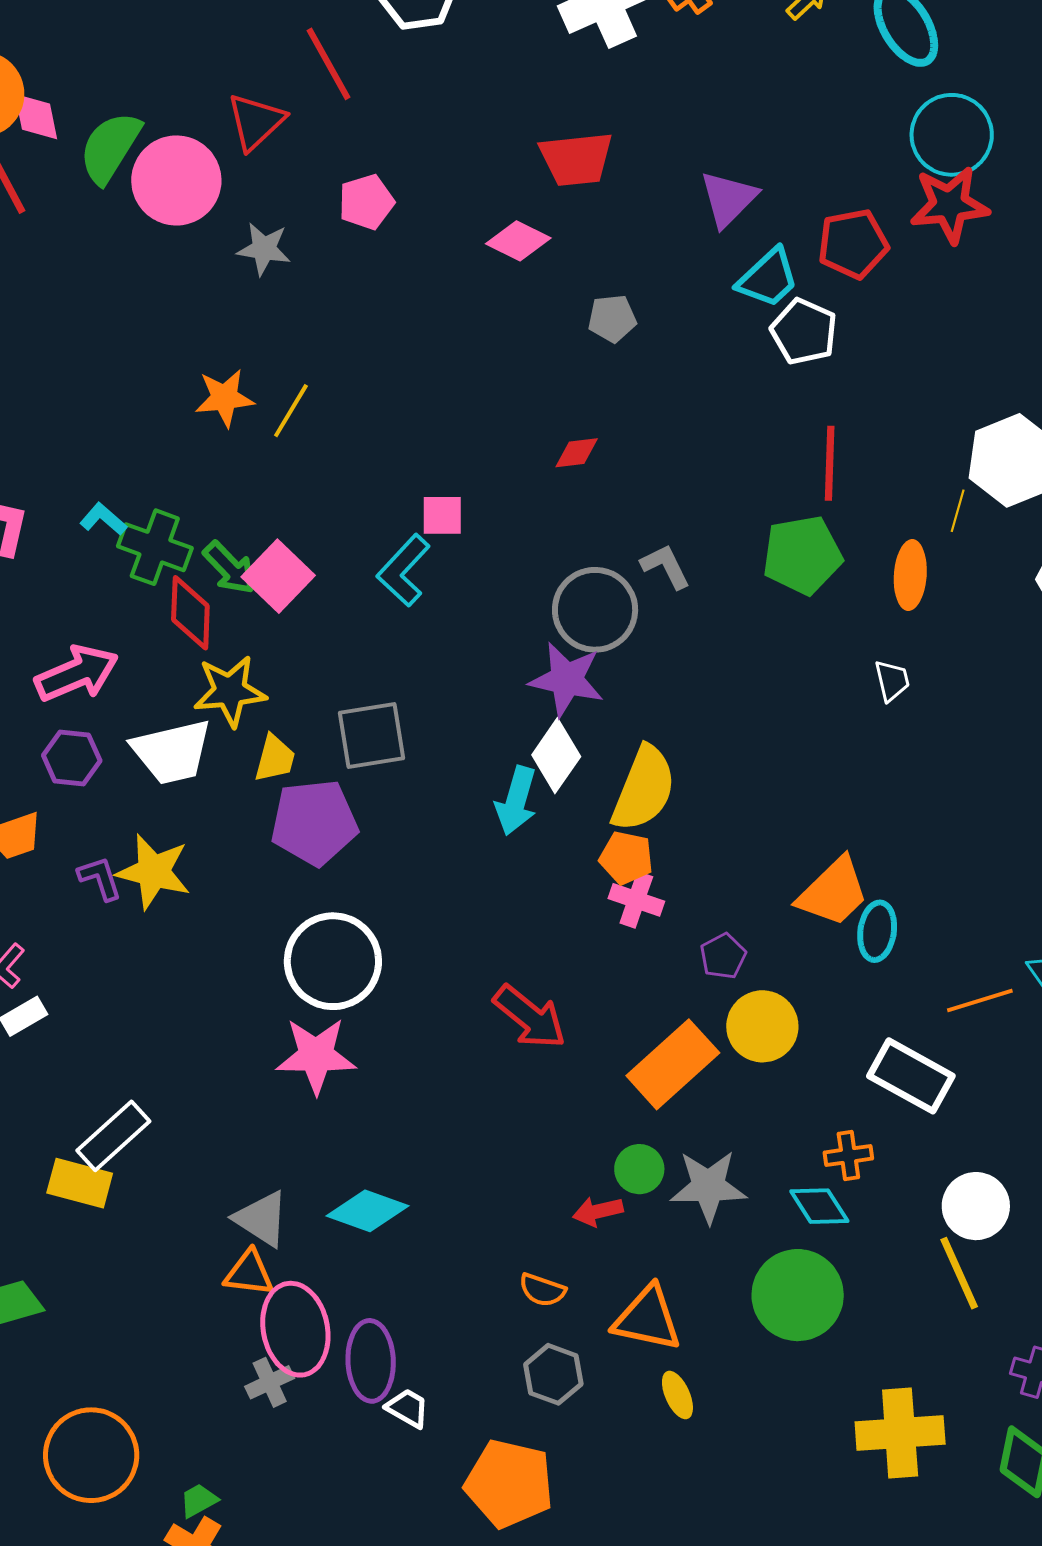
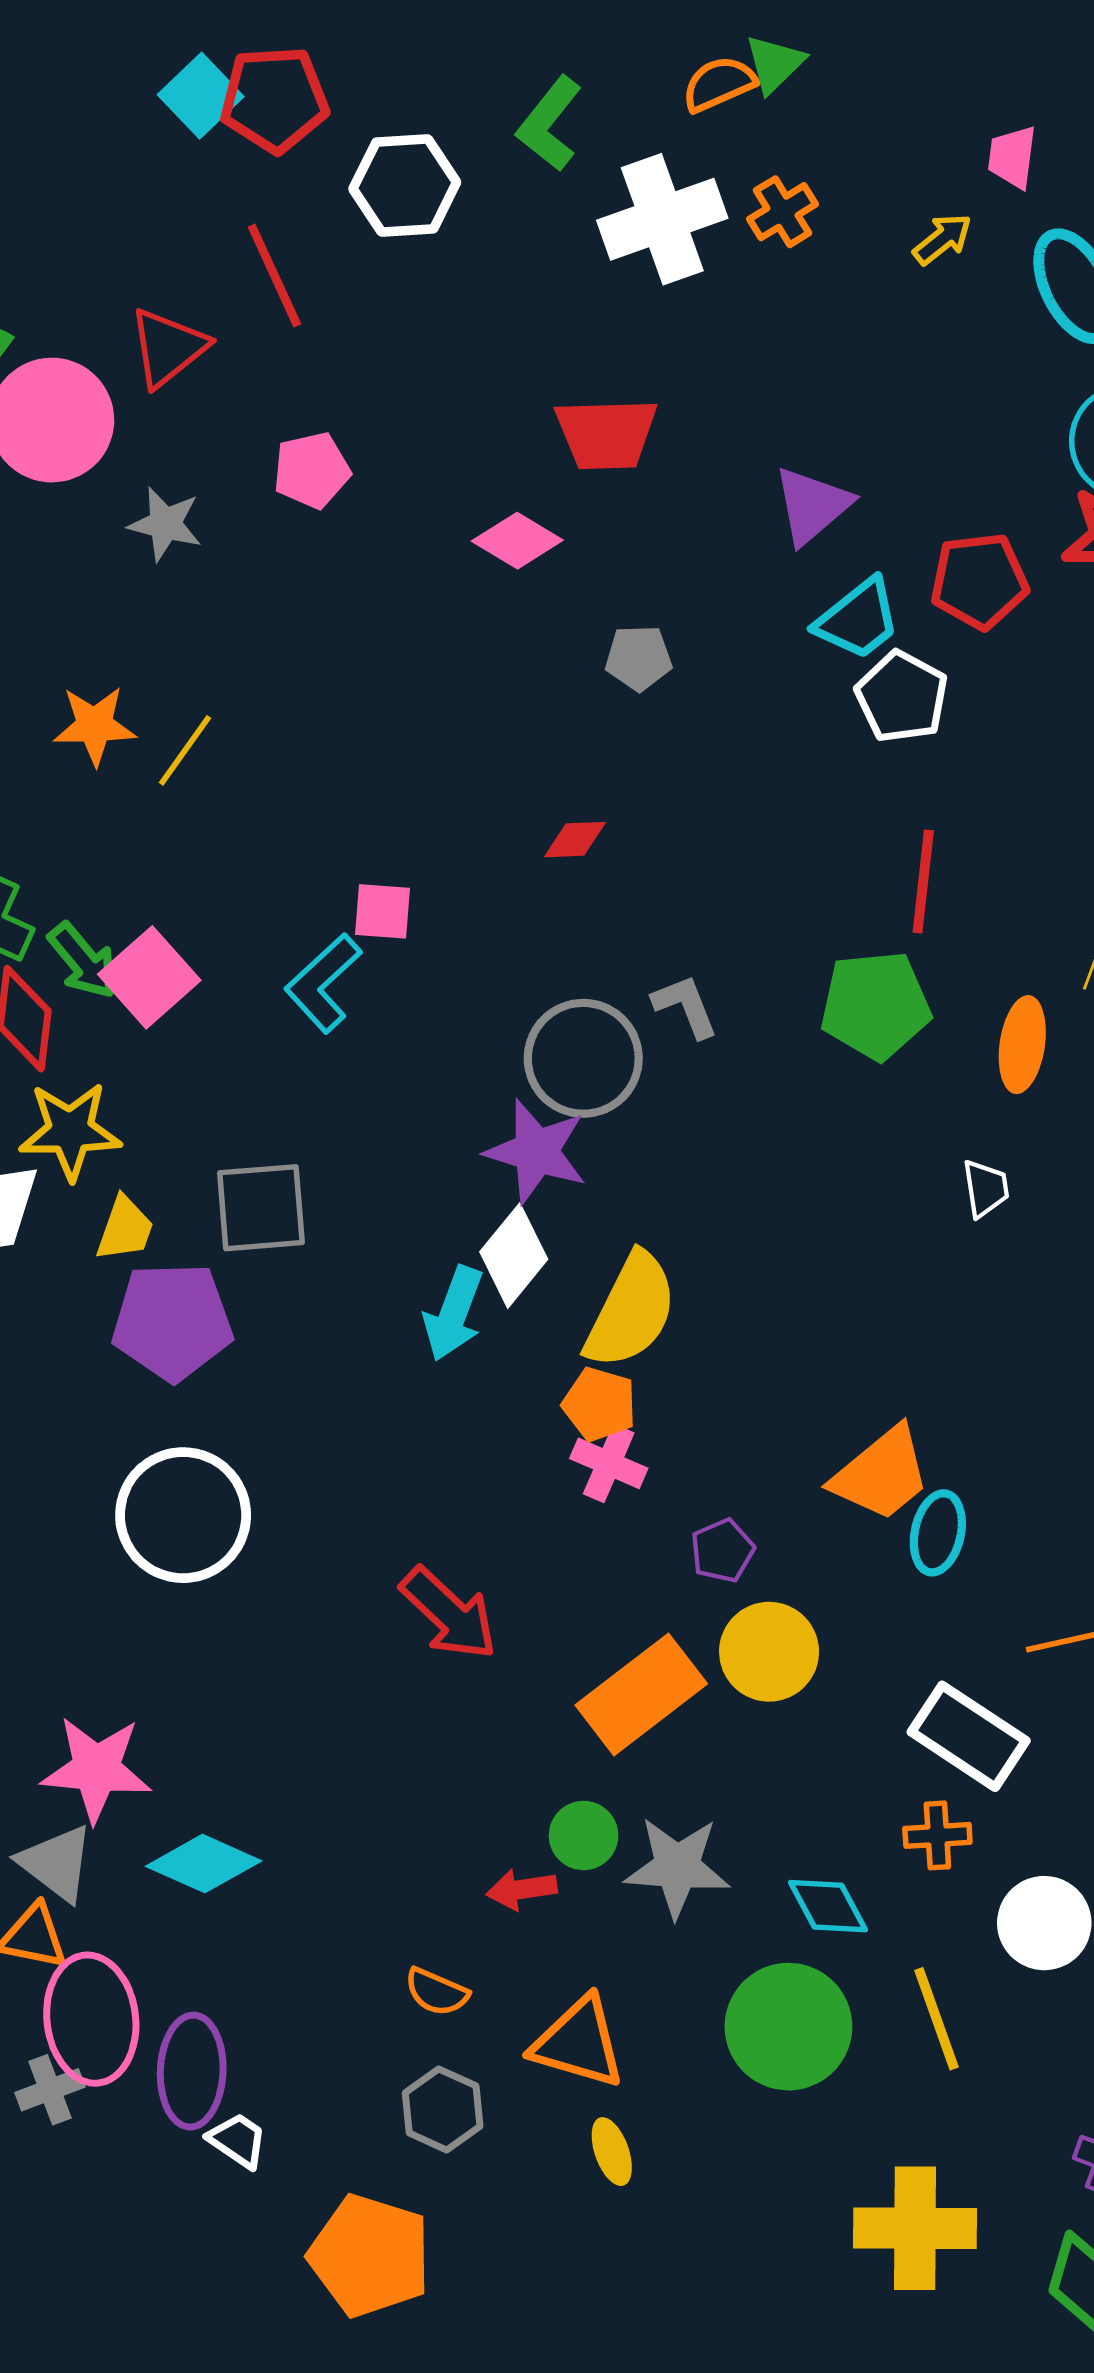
pink star: (316, 1056) -> (96, 1769), moved
orange cross: (848, 1156) -> (937, 1835), moved
yellow line: (959, 1273) -> (936, 2019), moved

